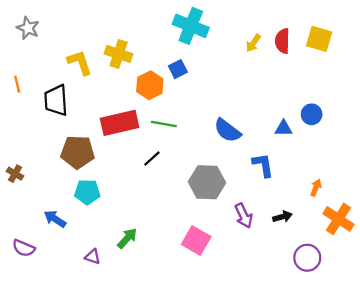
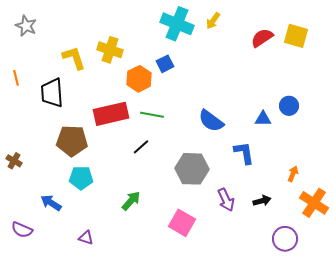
red semicircle: (282, 41) -> (262, 38), turned 55
yellow arrow: (253, 43) -> (213, 21), moved
green arrow: (127, 238) -> (131, 201), moved

